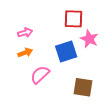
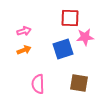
pink star: (89, 39) -> (85, 37), turned -30
pink semicircle: (40, 75) -> (38, 84), moved, turned -48

